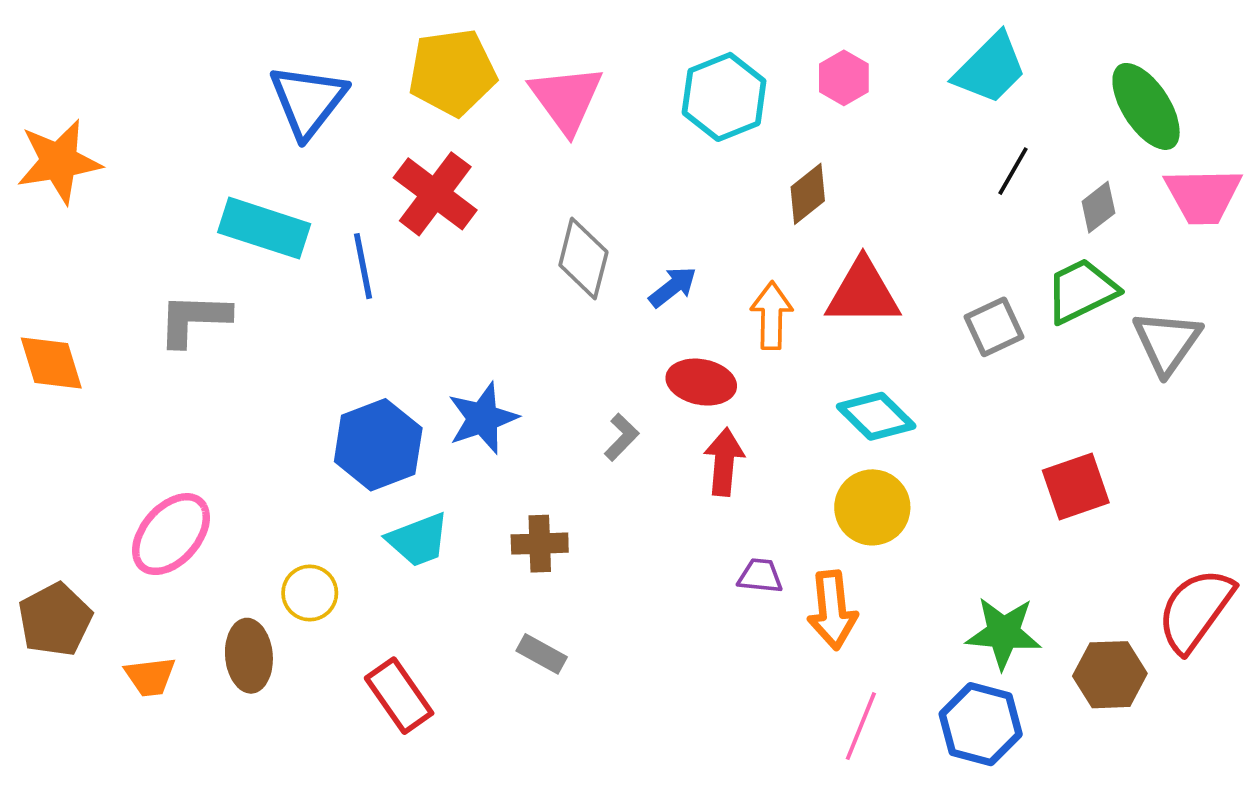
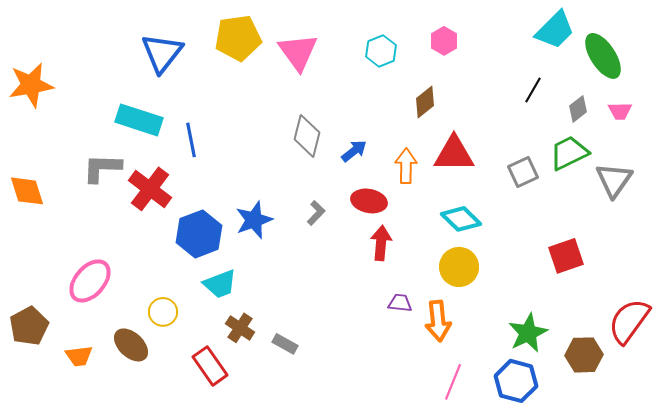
cyan trapezoid: (990, 68) -> (555, 30), moved
cyan hexagon: (724, 97) -> (381, 51), size x0.7
red cross: (435, 194) -> (150, 189), moved
pink trapezoid: (1203, 196) -> (620, 111), moved, size x0.6
gray L-shape: (621, 437) -> (316, 213), moved
brown cross: (540, 544) -> (240, 328), moved, turned 36
green star: (1003, 633) -> (528, 333), turned -30
brown ellipse: (249, 656) -> (131, 345), turned -42

